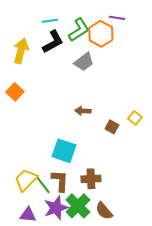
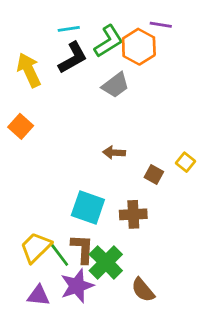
yellow arrow: (21, 51) -> (29, 70), turned -40
brown cross: (91, 179) -> (133, 214), moved
green cross: (78, 206) -> (106, 262), moved

